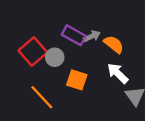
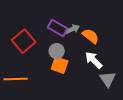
gray circle: (55, 57) -> (57, 51), moved
orange line: (42, 97) -> (16, 79), moved, turned -50

